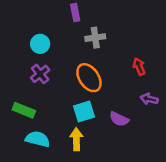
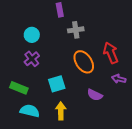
red arrow: (139, 66) -> (111, 53), size x1.5
orange ellipse: (89, 78) -> (84, 62), moved
cyan square: (84, 112) -> (57, 84), moved

